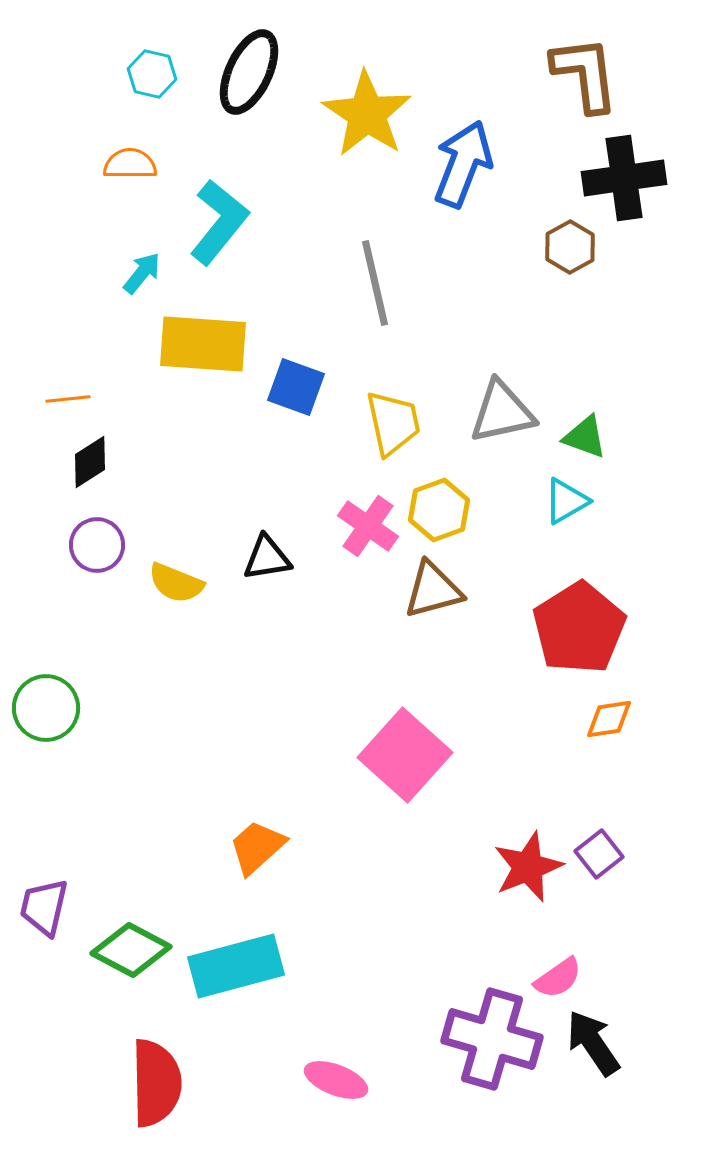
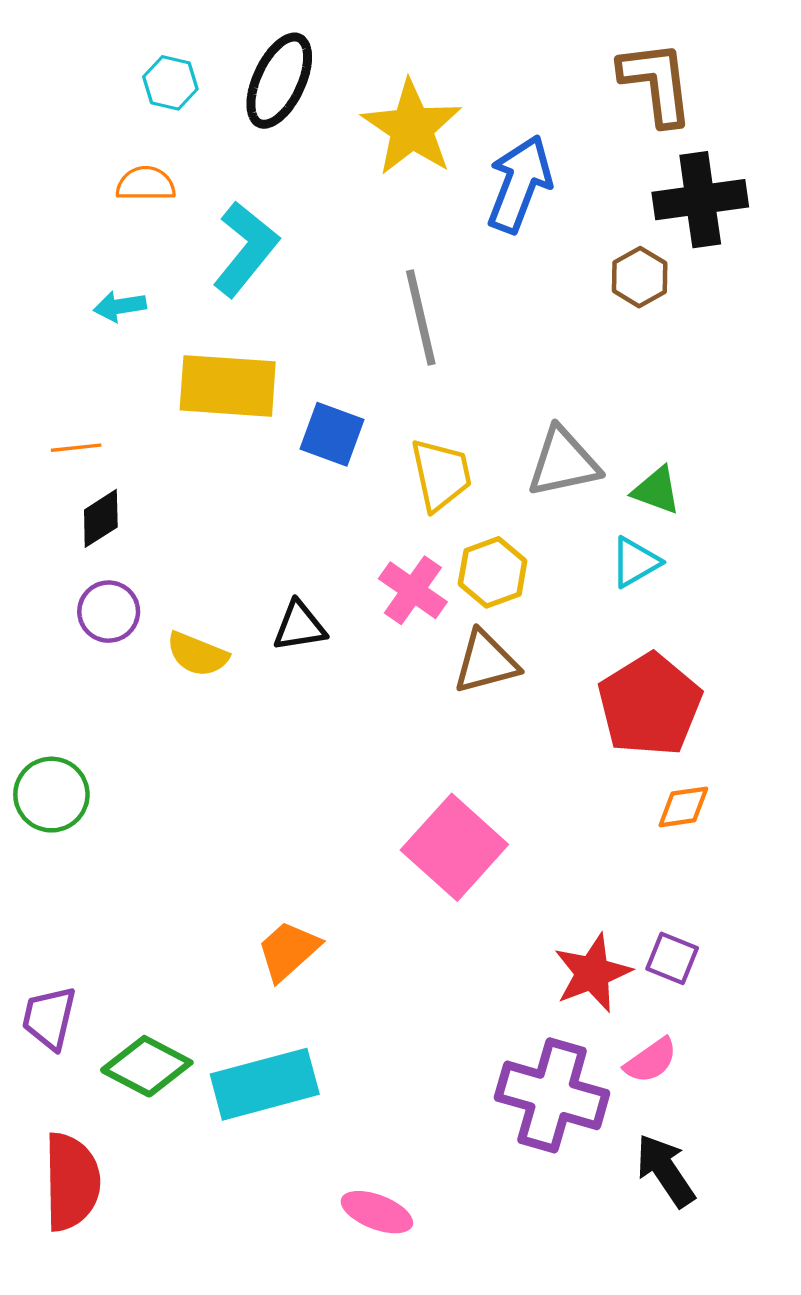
cyan arrow: (142, 273) -> (120, 306), moved, turned -138
purple square: (599, 854) -> (672, 958), turned -30
pink semicircle: (558, 978) -> (651, 1061), moved
purple cross: (492, 1039) -> (552, 1095), moved
red semicircle: (156, 1083) -> (72, 1182), moved

